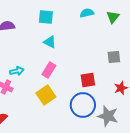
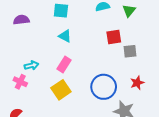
red square: (88, 80) -> (114, 37), moved
blue circle: (83, 105) -> (104, 87), moved

